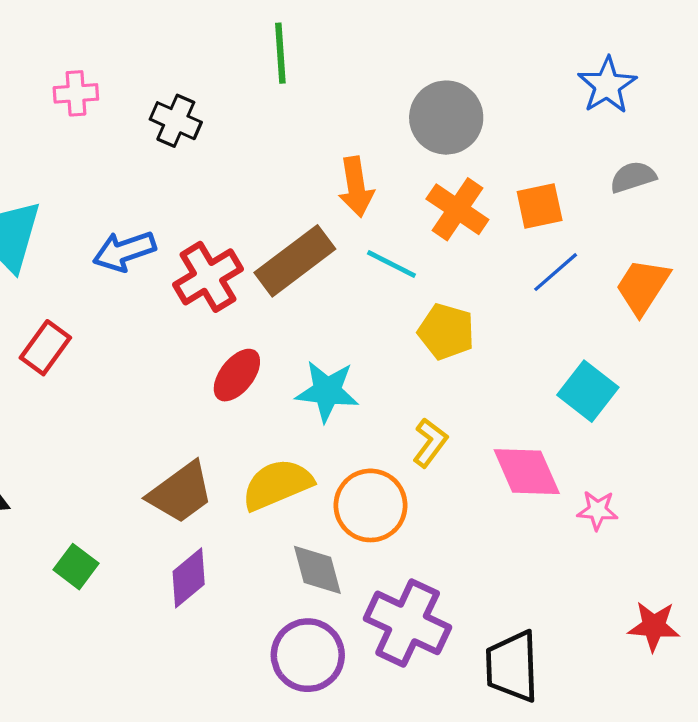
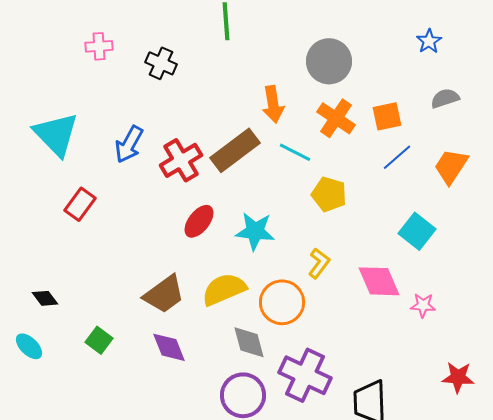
blue star: (607, 85) -> (429, 41), size x0.7
blue arrow: (124, 251) -> (129, 144), turned -42
purple diamond: (189, 578) -> (169, 347), turned -72

